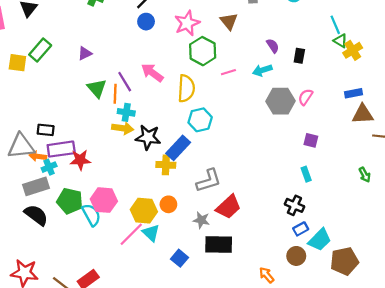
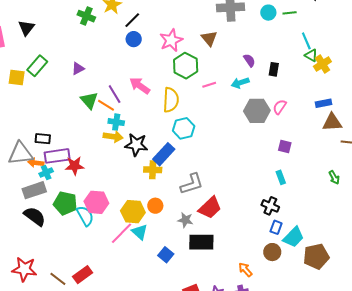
orange line: (115, 94) -> (106, 105), turned -60
blue rectangle: (301, 229) -> (276, 227), turned -40

